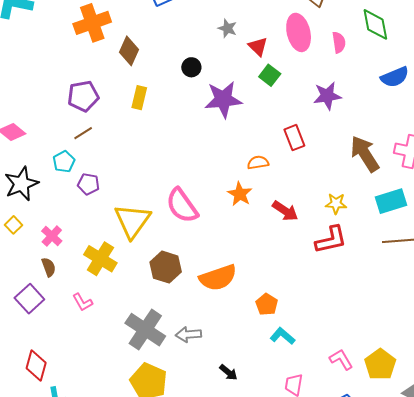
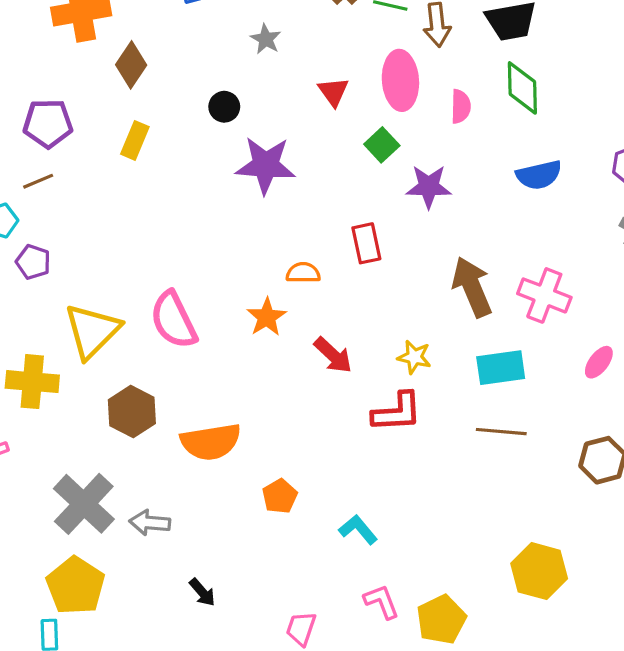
gray star: (227, 28) -> (266, 39), moved
green square: (270, 75) -> (382, 145), moved
yellow cross: (100, 259) -> (32, 382), turned -36
cyan L-shape: (282, 336) -> (358, 530), moved

